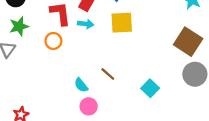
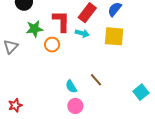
green star: (19, 26) -> (34, 29), moved
cyan square: (150, 88) -> (141, 92), moved

